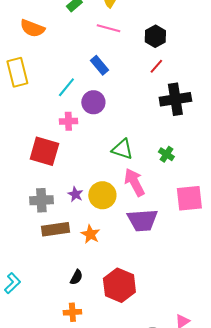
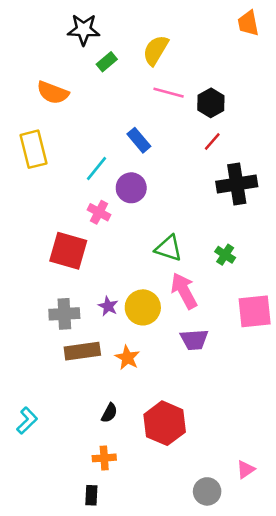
pink line: (108, 28) -> (169, 93), moved
pink cross: (68, 121) -> (99, 212), turned 30
purple trapezoid: (142, 220) -> (194, 340), size x0.7

